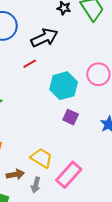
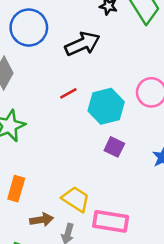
red line: (30, 64) -> (68, 93), moved
pink rectangle: (69, 175) -> (111, 221), turned 56

